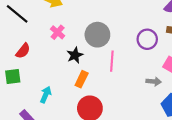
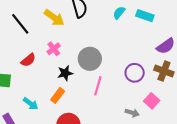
red semicircle: (23, 51) -> (28, 60), moved
orange rectangle: (82, 79) -> (58, 95), moved
cyan arrow: (46, 95) -> (31, 104), turned 91

